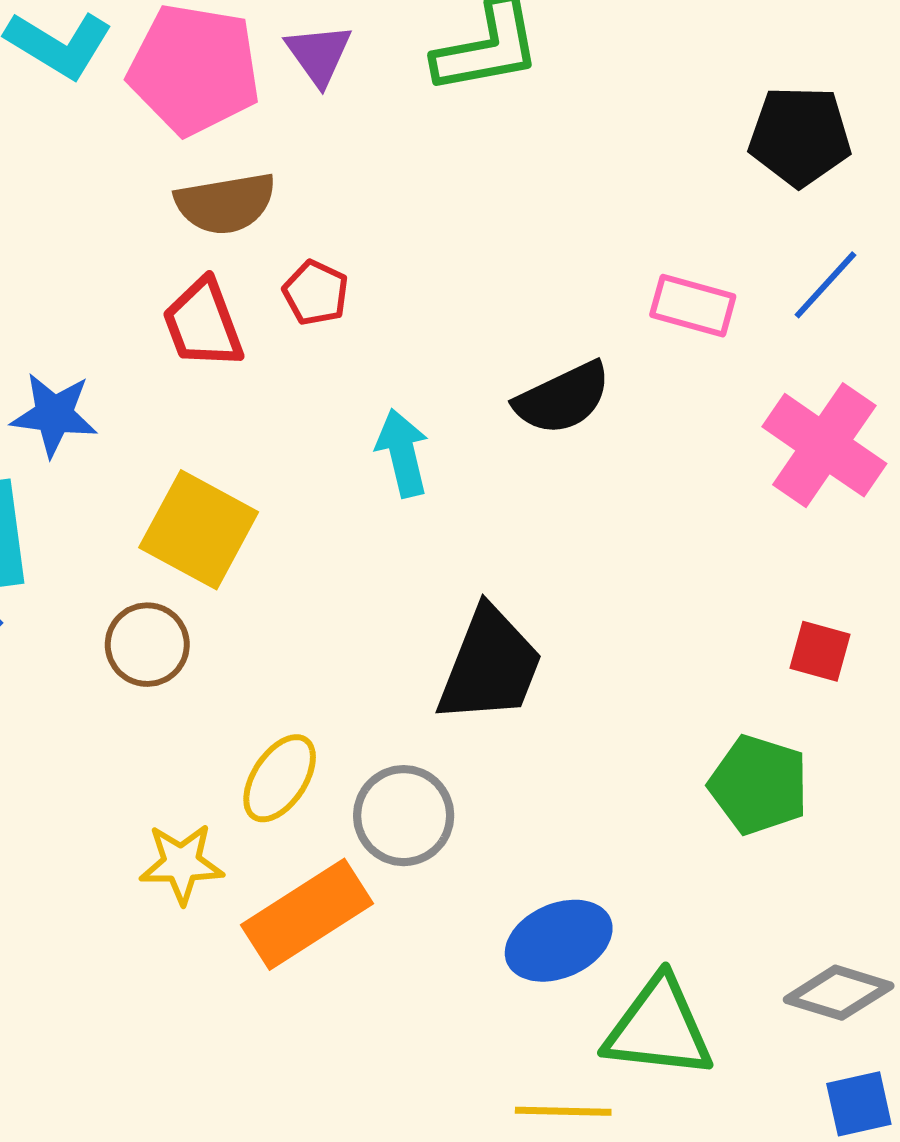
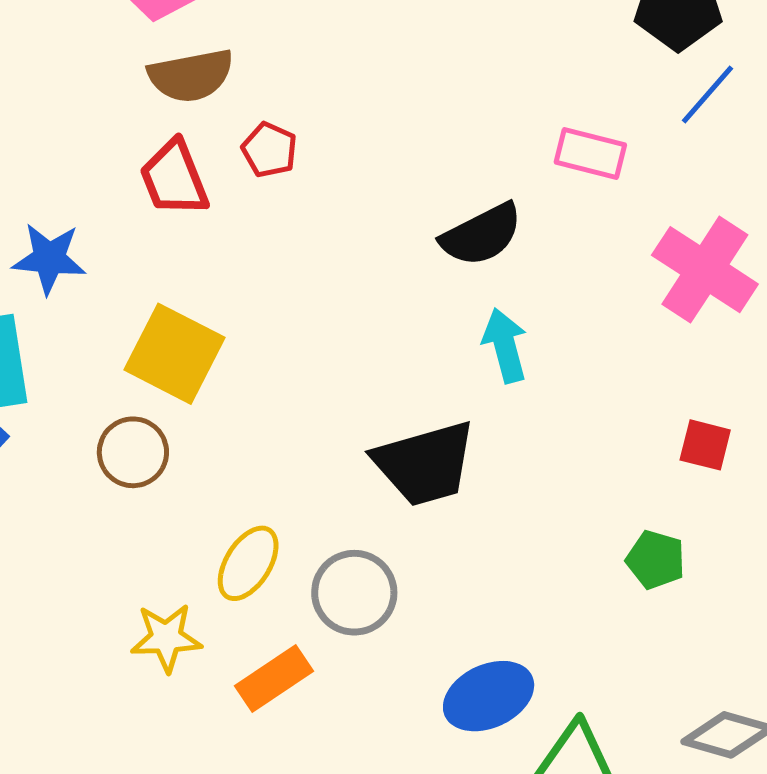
blue line: (825, 285) -> (708, 95), moved
cyan arrow: (403, 453) -> (505, 345), moved
black trapezoid: (490, 666) -> (425, 463), turned 54
green pentagon: (759, 785) -> (656, 560), size x0.7
orange rectangle: (307, 914) -> (274, 678), size x0.7

